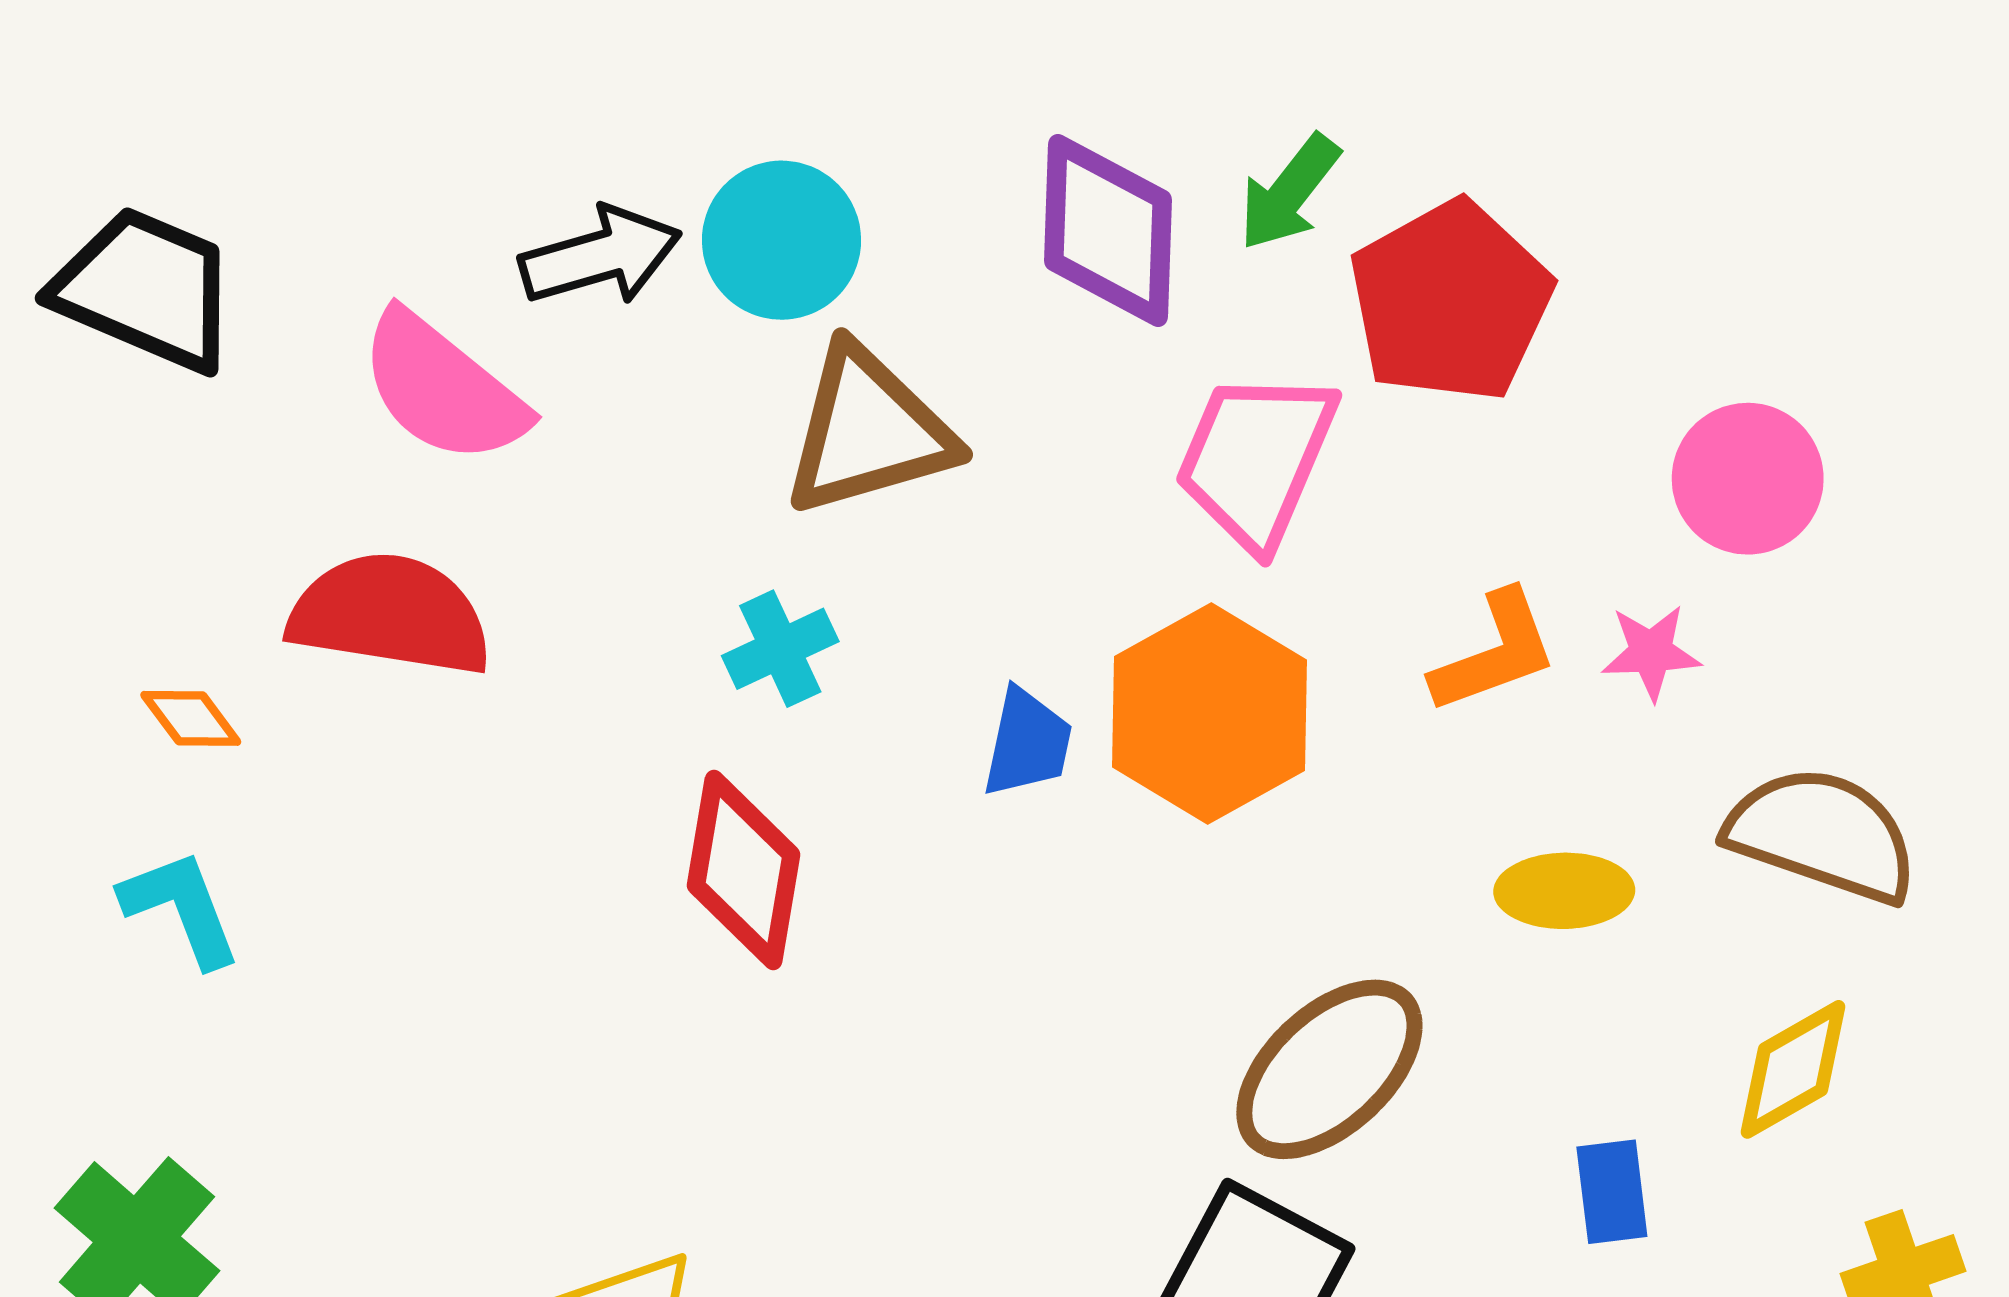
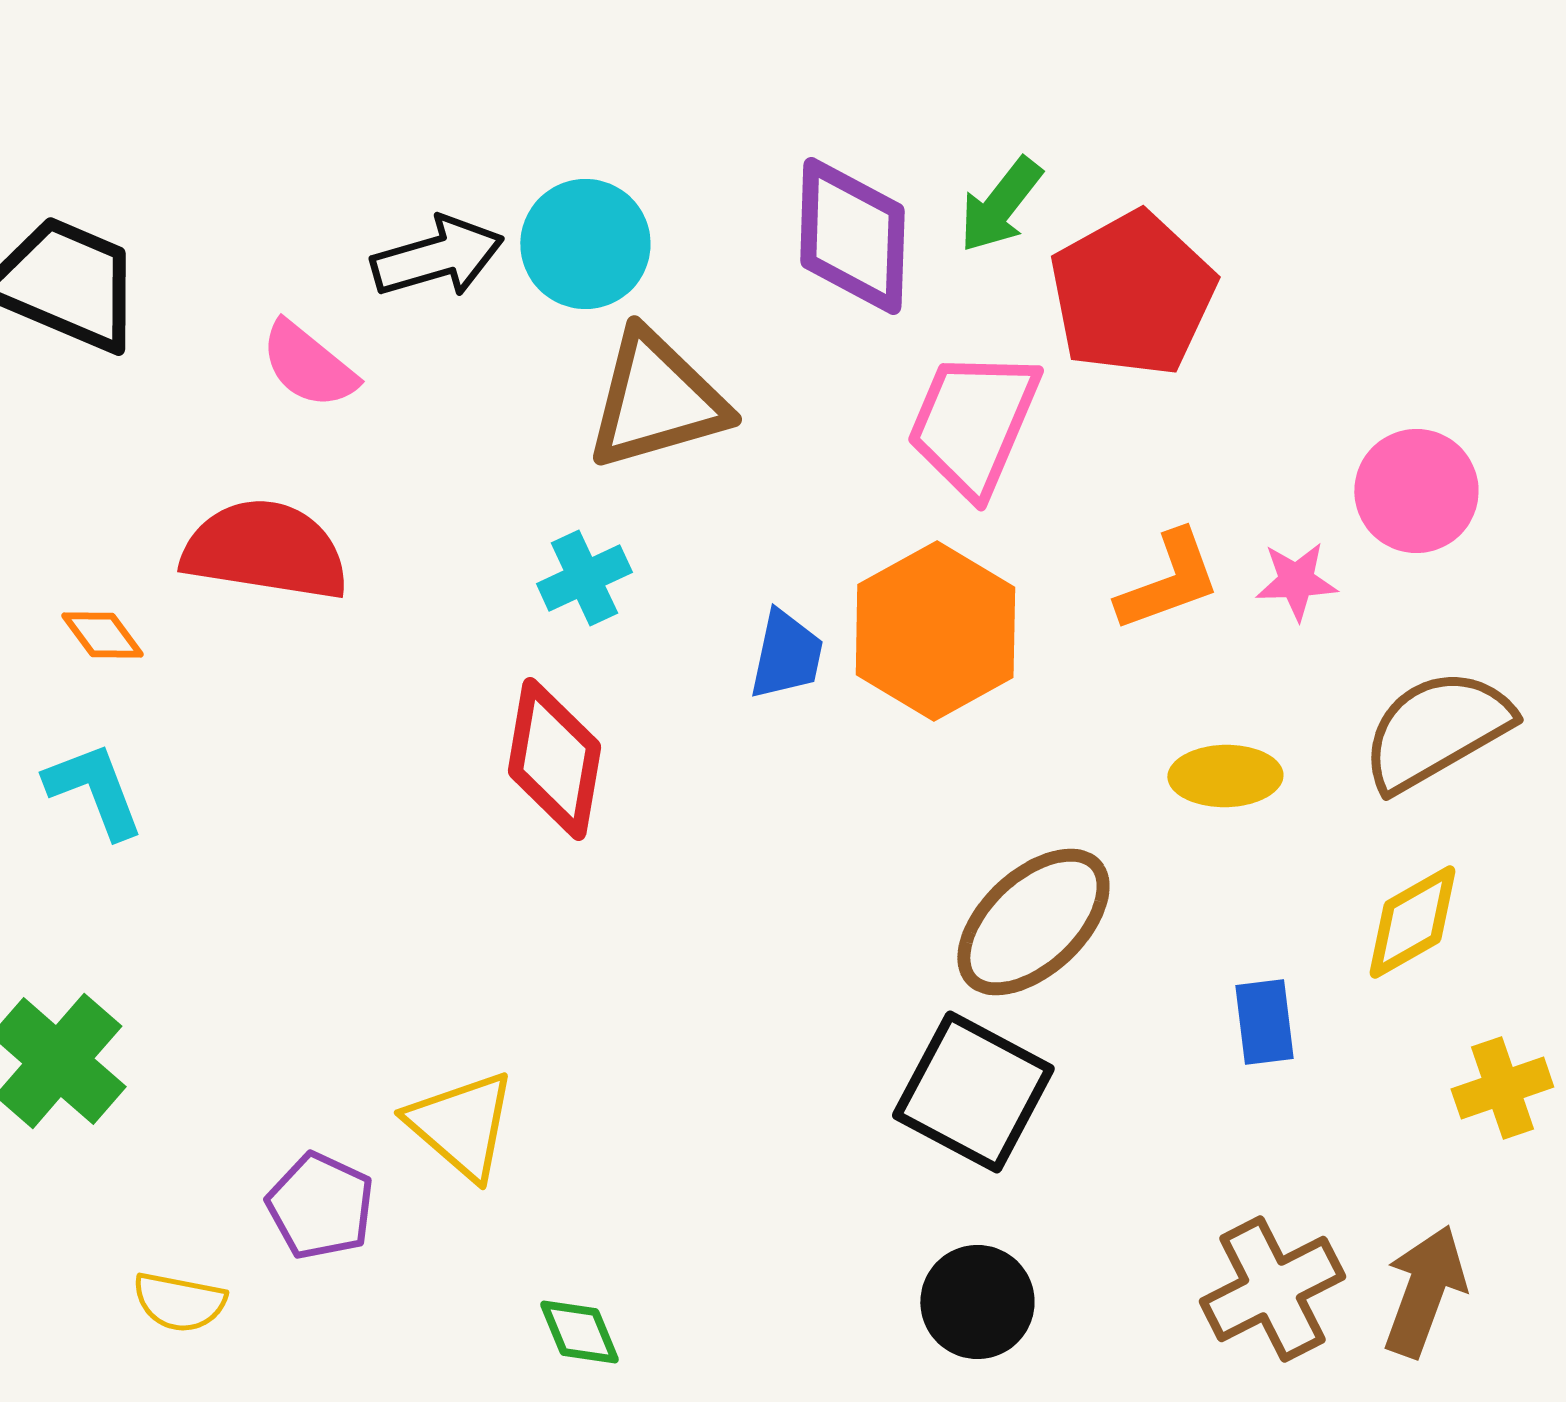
pink semicircle: (443, 388) -> (308, 365), size x0.7
pink circle: (1748, 479) -> (1416, 491), moved
brown semicircle: (1822, 835) -> (1436, 730), turned -49

